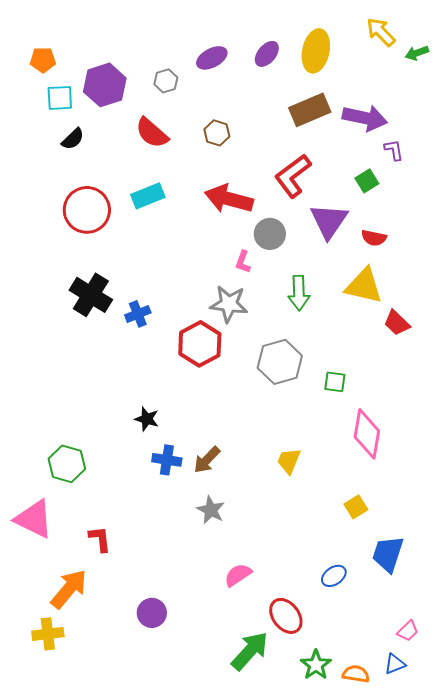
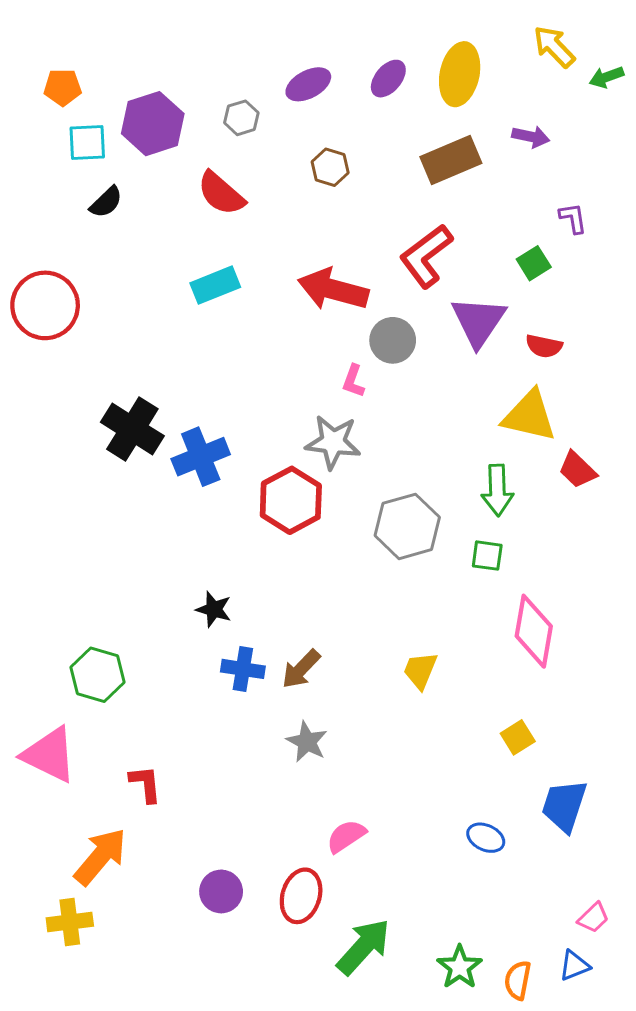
purple arrow: (365, 118) -> (531, 137), moved, size x0.6
brown hexagon: (217, 133) -> (330, 167), moved
red circle: (87, 210) -> (45, 305), moved
green arrow: (299, 293) -> (497, 490), moved
blue cross: (138, 314) -> (201, 457), size x1.5
blue ellipse: (334, 576) -> (486, 838), turned 60
red ellipse: (286, 616) -> (301, 896), moved, turned 54
orange semicircle: (356, 674) -> (518, 980), turned -88

